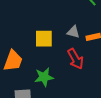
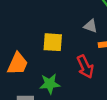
gray triangle: (73, 32) -> (91, 26), moved

